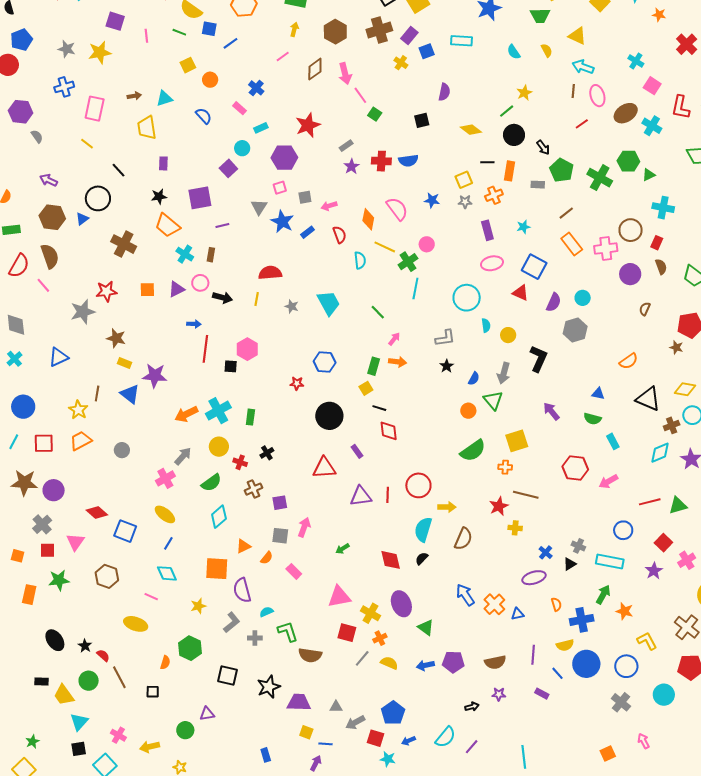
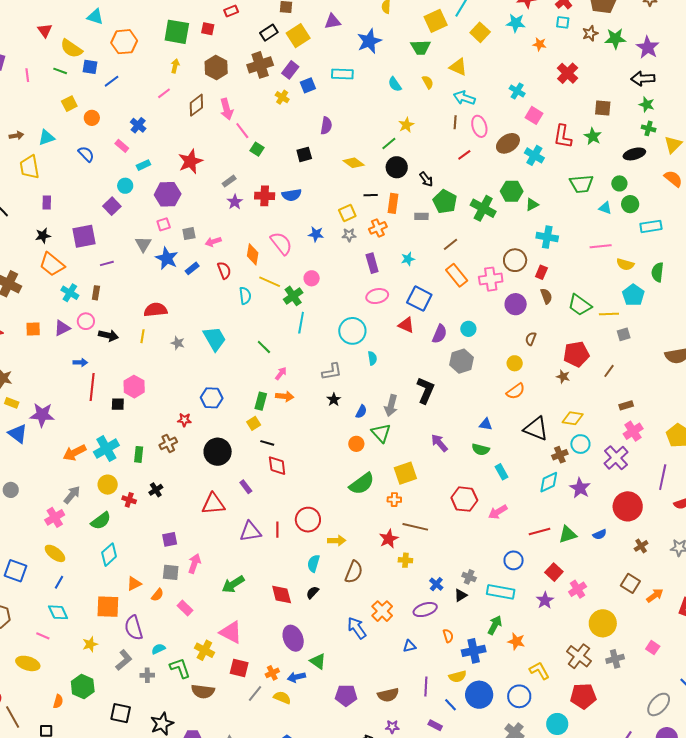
yellow circle: (508, 335) -> (515, 363), moved
brown cross: (254, 489) -> (168, 443), moved
cyan semicircle: (423, 529) -> (313, 563), size x0.7
green arrow: (342, 549) -> (233, 584), size x1.6
pink triangle: (339, 597) -> (231, 632), turned 40
orange cross: (494, 604) -> (382, 611), moved
yellow cross: (370, 613) -> (204, 650), moved
blue arrow: (425, 665) -> (296, 677), moved

